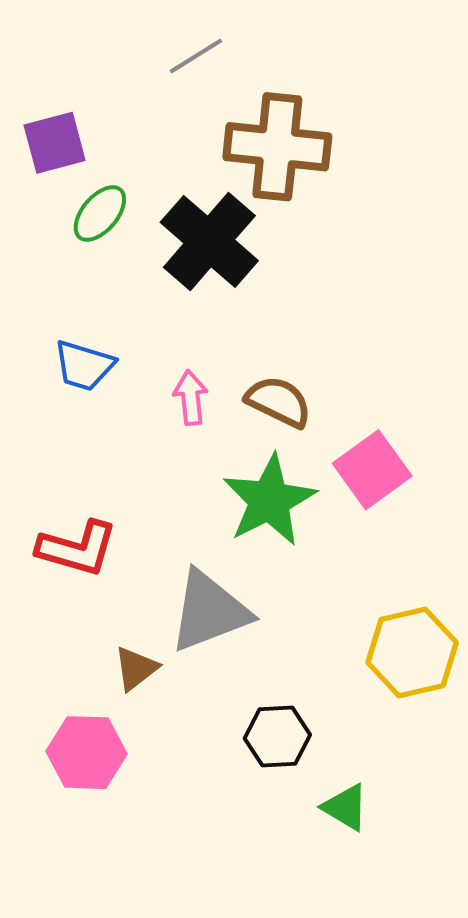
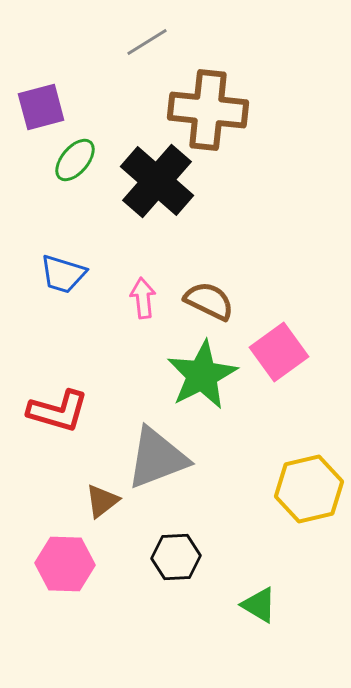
black hexagon: (277, 737) -> (176, 557), moved

